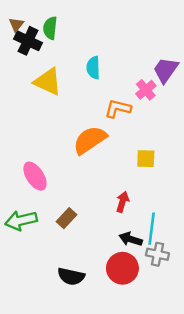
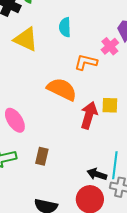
orange semicircle: (90, 140) -> (62, 89), turned 60
red arrow: (122, 202) -> (89, 115), moved, size x1.5
brown rectangle: (66, 218) -> (42, 156), turned -30

